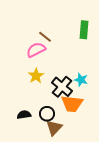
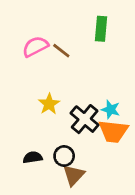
green rectangle: (84, 30) -> (101, 29), moved
pink semicircle: (36, 50) -> (35, 47), moved
orange trapezoid: (72, 104) -> (113, 131), moved

